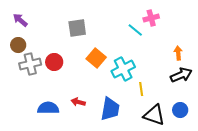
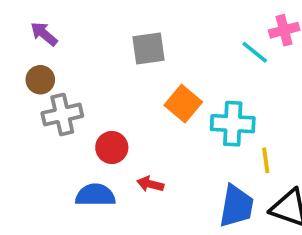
red circle: (54, 62) -> (112, 147), moved
cyan cross: (123, 69) -> (233, 124), turned 30
blue trapezoid: (110, 109) -> (236, 206), moved

